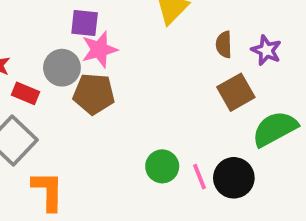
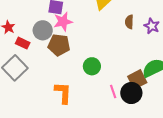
brown square: (236, 92) -> (137, 79), moved
green circle: (162, 166) -> (92, 66), moved
orange L-shape: (48, 191) -> (63, 93), moved

